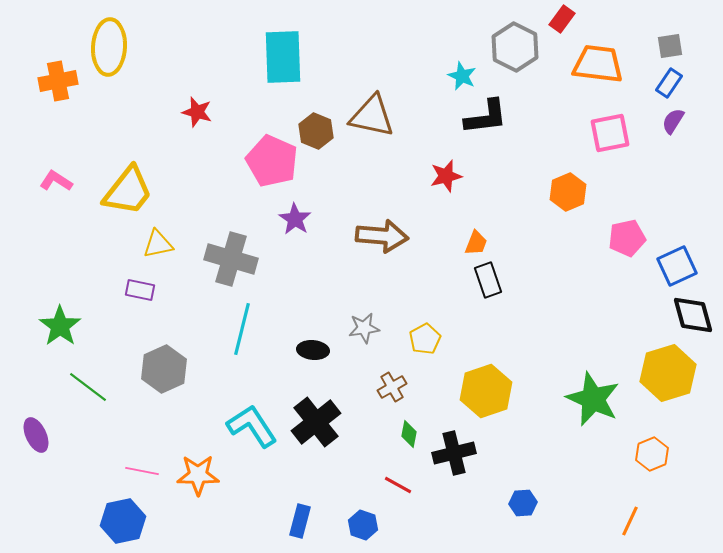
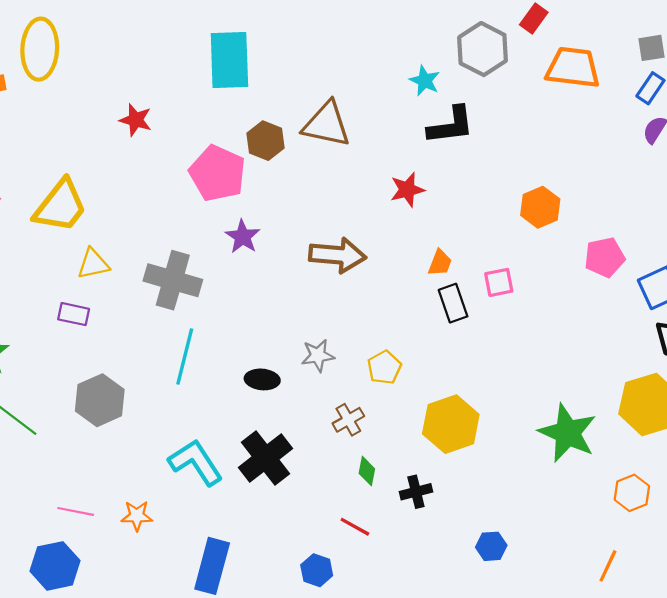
pink square: (610, 133) -> (499, 282), moved, size x0.7
black cross: (454, 453) -> (416, 492), size x0.7
orange star: (198, 475) -> (137, 516), size x0.7
blue rectangle: (300, 521) -> (212, 566), moved, size x1.5

